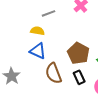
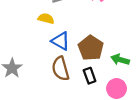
blue triangle: (38, 51) -> (61, 41), moved

